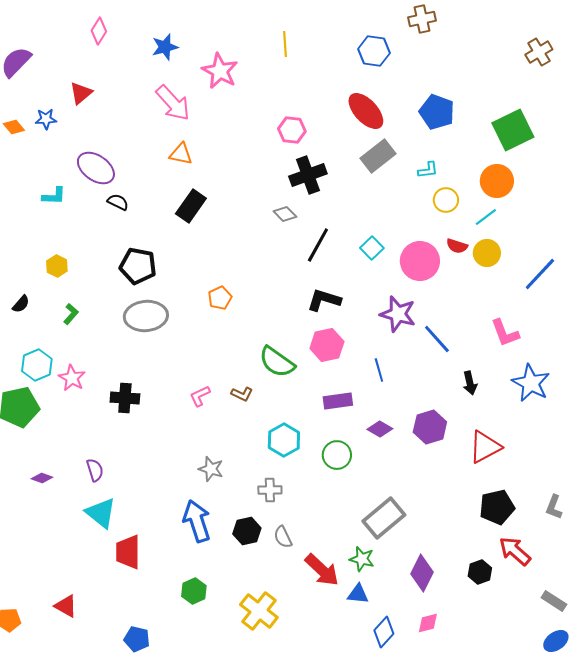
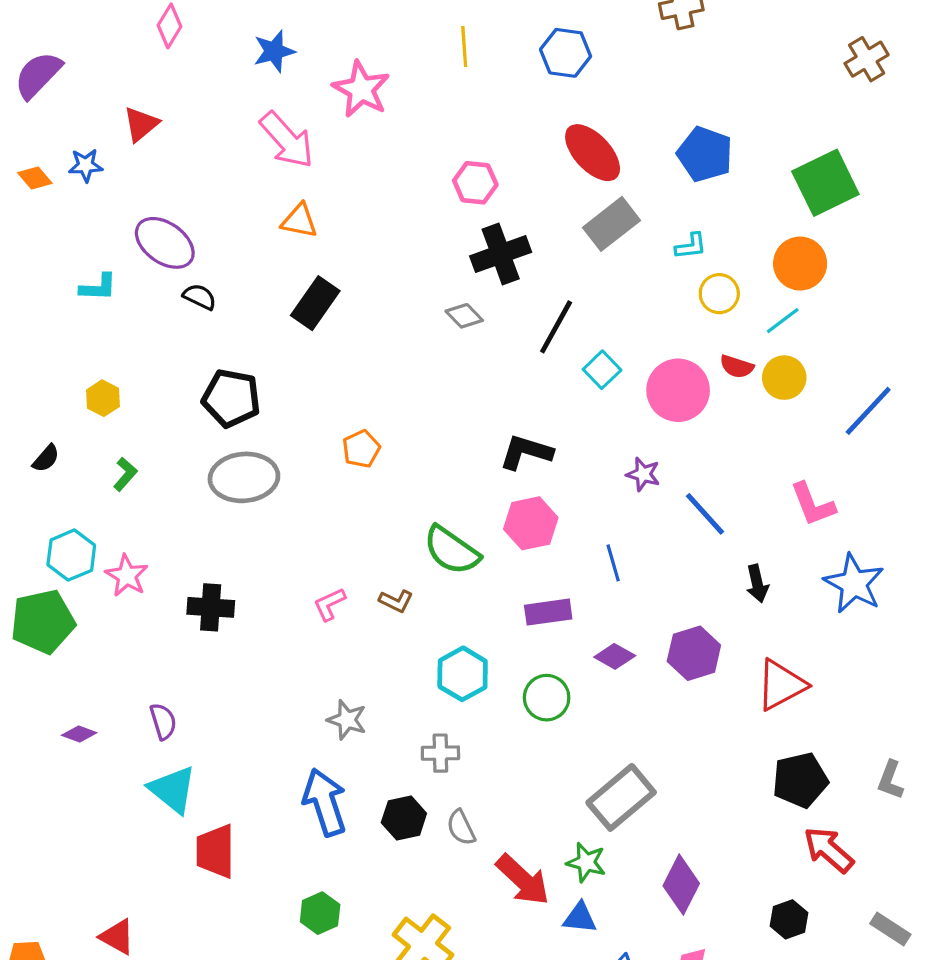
blue hexagon: (374, 51) -> (566, 53), moved
black line: (318, 245) -> (556, 327), moved
purple star: (398, 314) -> (643, 474), size x0.6
black hexagon: (480, 572) -> (789, 919), moved

